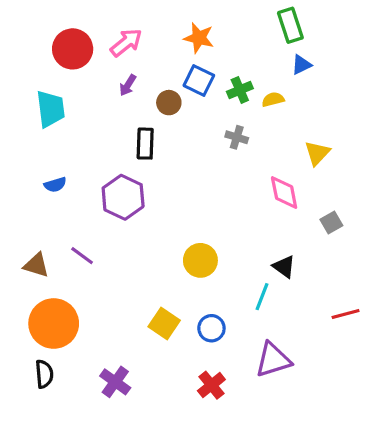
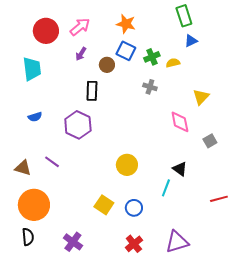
purple triangle: (273, 360) -> (177, 242), moved

